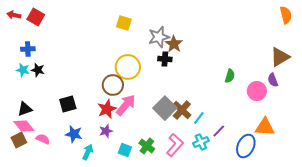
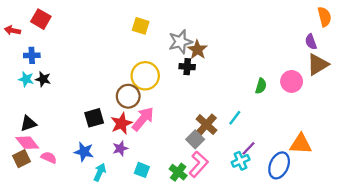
red arrow: (14, 15) -> (12, 30), moved
purple semicircle: (273, 80) -> (311, 42), moved
pink circle: (257, 91) -> (292, 81), moved
black square: (68, 104) -> (94, 118), moved
gray square: (165, 108) -> (195, 139), moved, size x0.7
cyan line: (199, 118) -> (235, 118), moved
cyan cross: (201, 142) -> (241, 161), moved
green cross: (147, 146) -> (178, 172), moved

